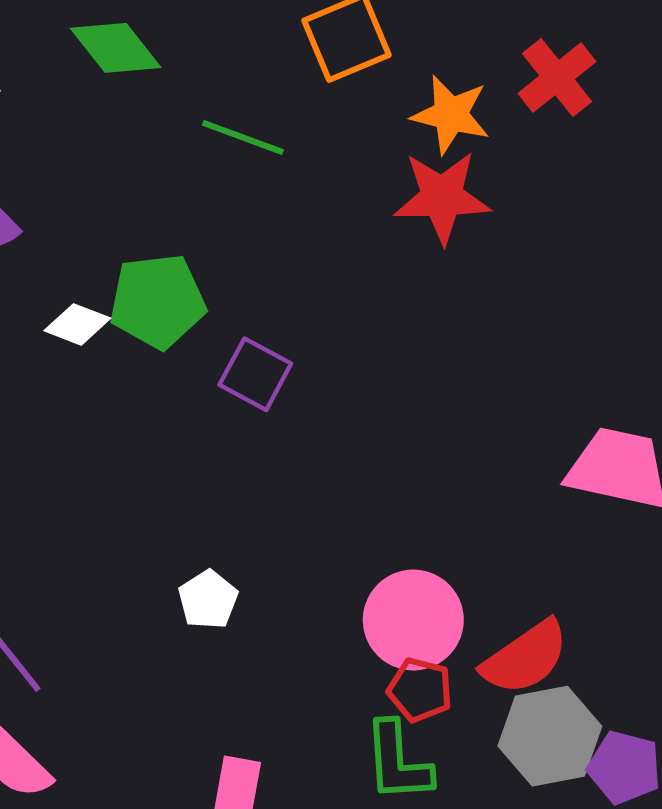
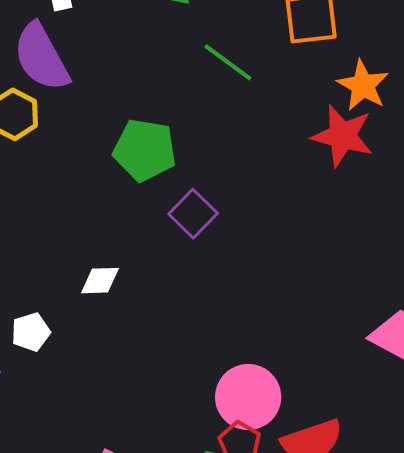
white diamond: (77, 324) -> (100, 281), moved, turned -39
white pentagon: (208, 600) -> (31, 332), moved

